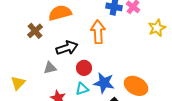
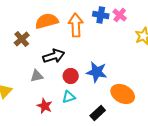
orange arrow: (98, 32) -> (76, 25), moved
blue star: (104, 83) -> (97, 72), moved

